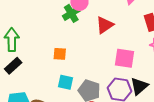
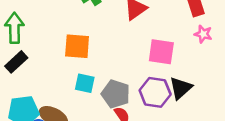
orange square: (60, 54) -> (77, 46), size x1.5

